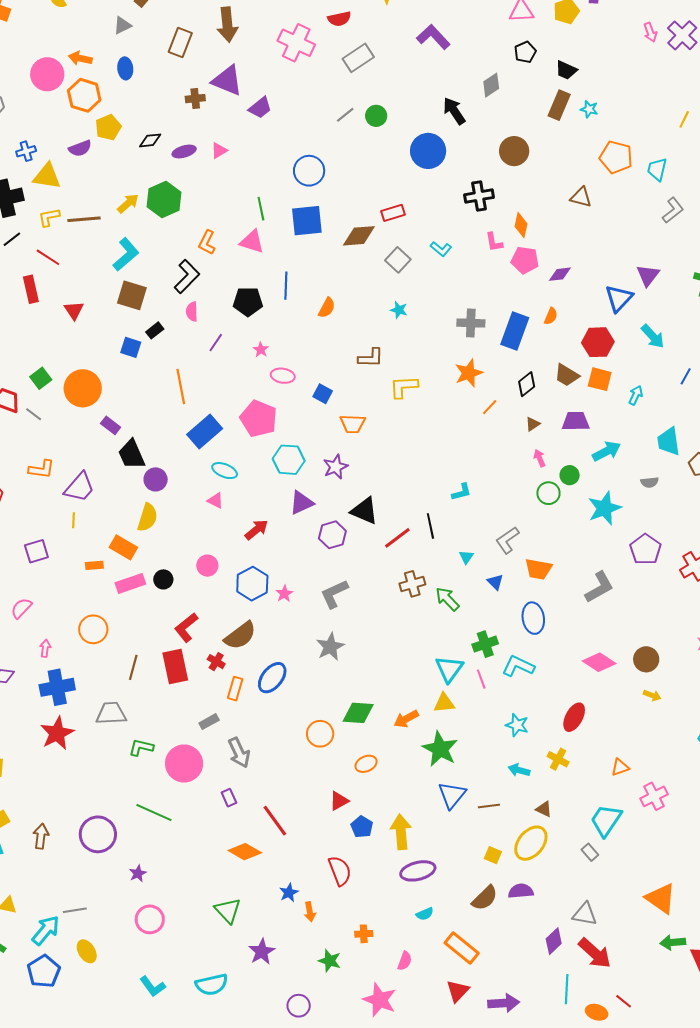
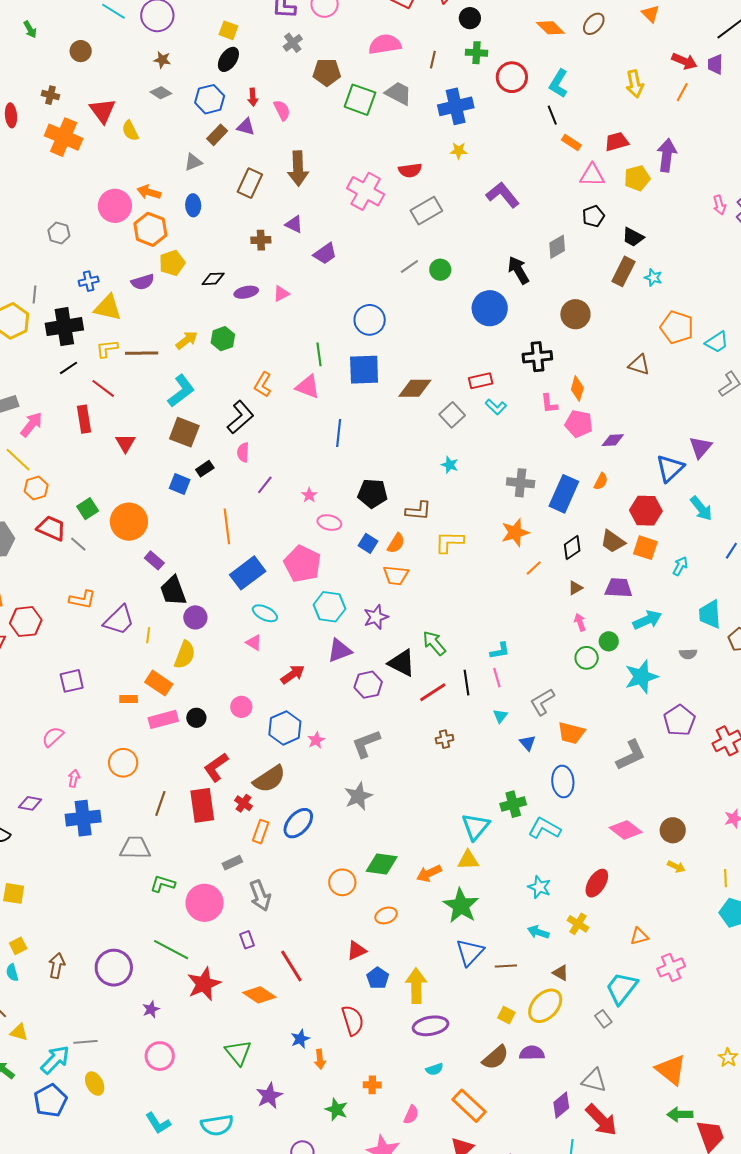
purple triangle: (227, 81) -> (294, 224), size x0.6
cyan trapezoid: (657, 169) -> (717, 342), turned -140
green hexagon: (164, 199) -> (223, 339), size x0.7
red rectangle: (393, 213) -> (481, 381), moved
black pentagon: (248, 302) -> (372, 493), moved
orange semicircle: (327, 308) -> (396, 543), moved
yellow line: (73, 520) -> (148, 635), moved
brown cross: (412, 584) -> (445, 739), size x0.7
green arrow: (447, 599) -> (434, 643), moved
pink line: (481, 679) -> (497, 678), moved
red star: (57, 733) -> (204, 984), moved

